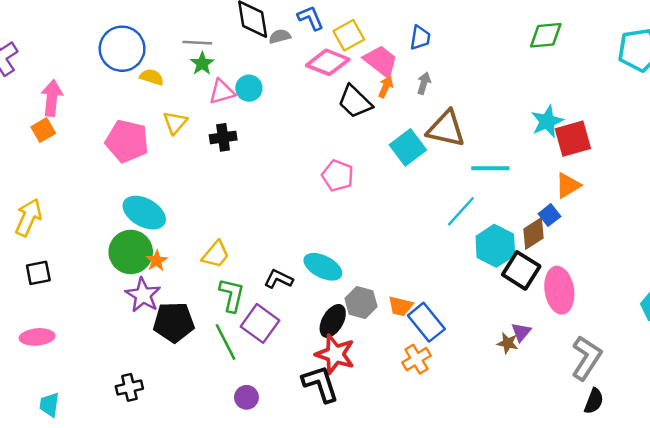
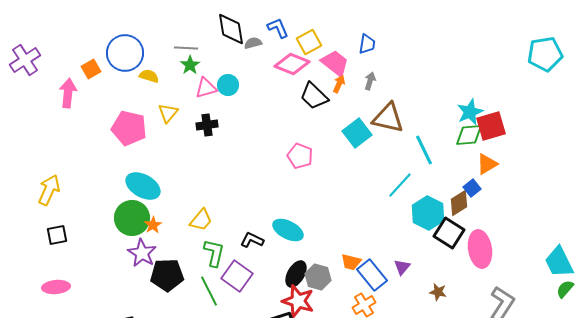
green diamond: (546, 35) -> (469, 135), moved
orange square: (43, 130) -> (91, 69), moved
cyan line: (490, 168) -> (424, 150), turned 64
gray hexagon: (361, 302) -> (318, 277), moved
purple triangle: (521, 332) -> (402, 267), moved

